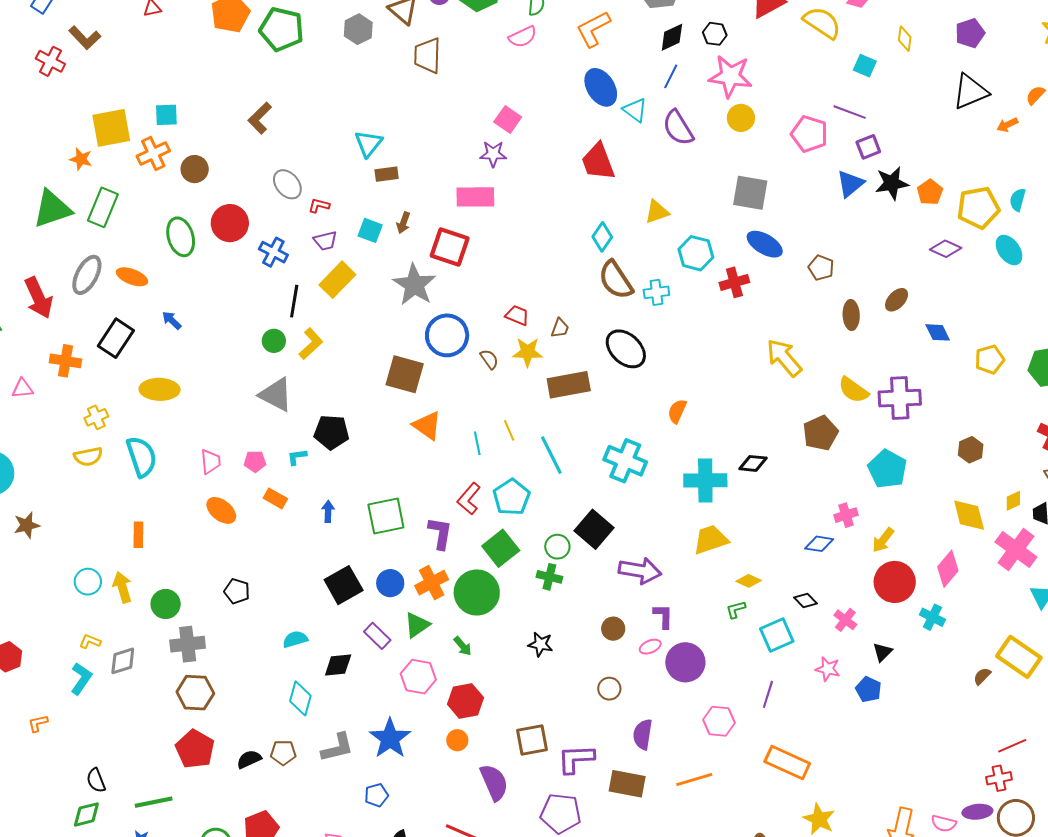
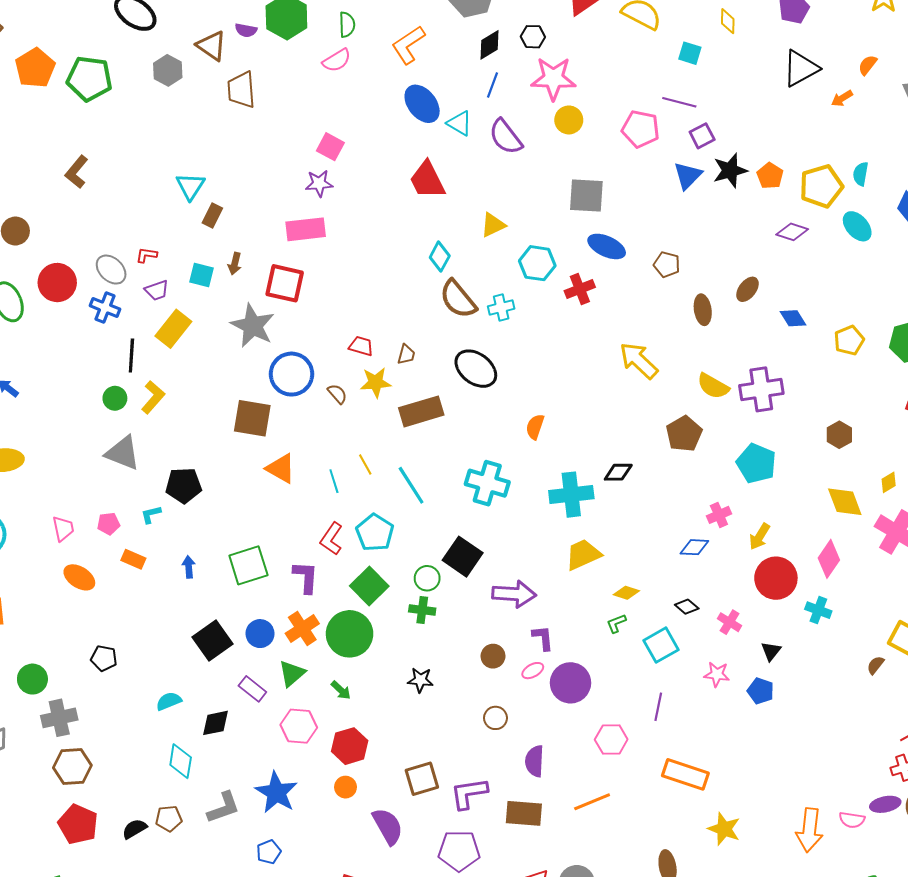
brown rectangle: (387, 174) -> (212, 216), turned -50
gray ellipse: (287, 184) -> (111, 270), moved

